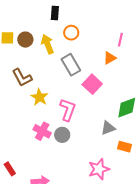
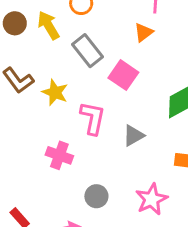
yellow star: (39, 97) -> (55, 92), moved
gray triangle: (108, 128) -> (133, 136), moved
gray circle: (62, 135) -> (96, 196), moved

